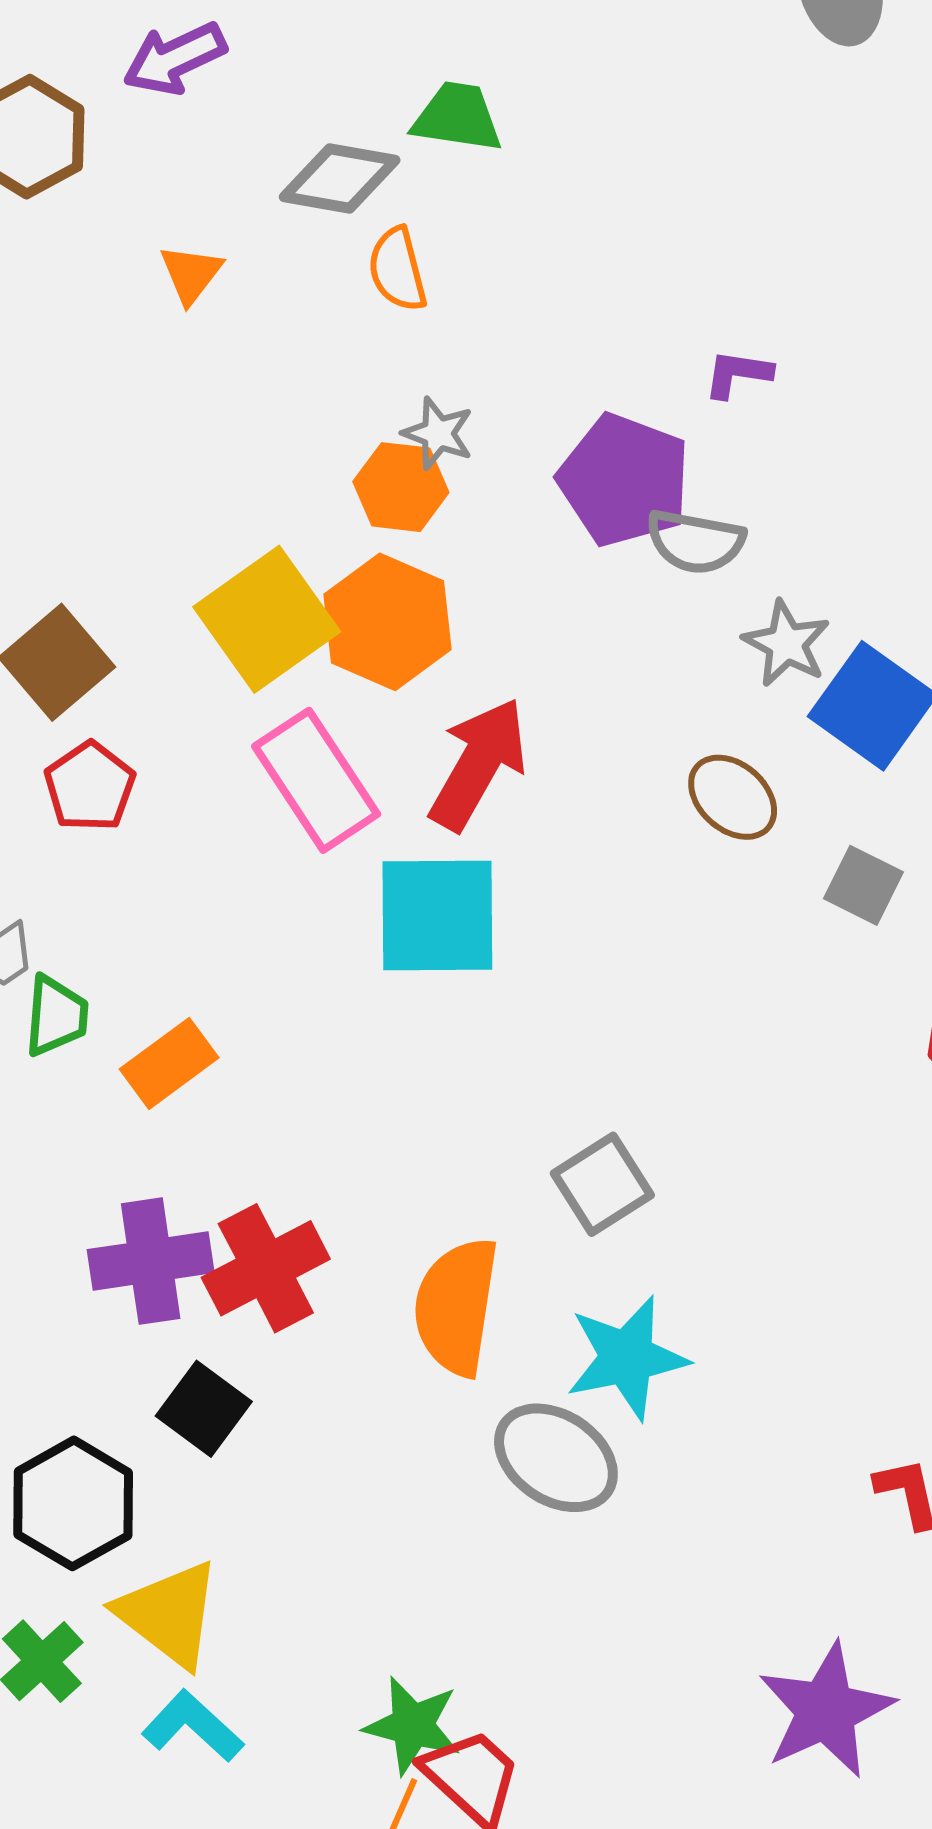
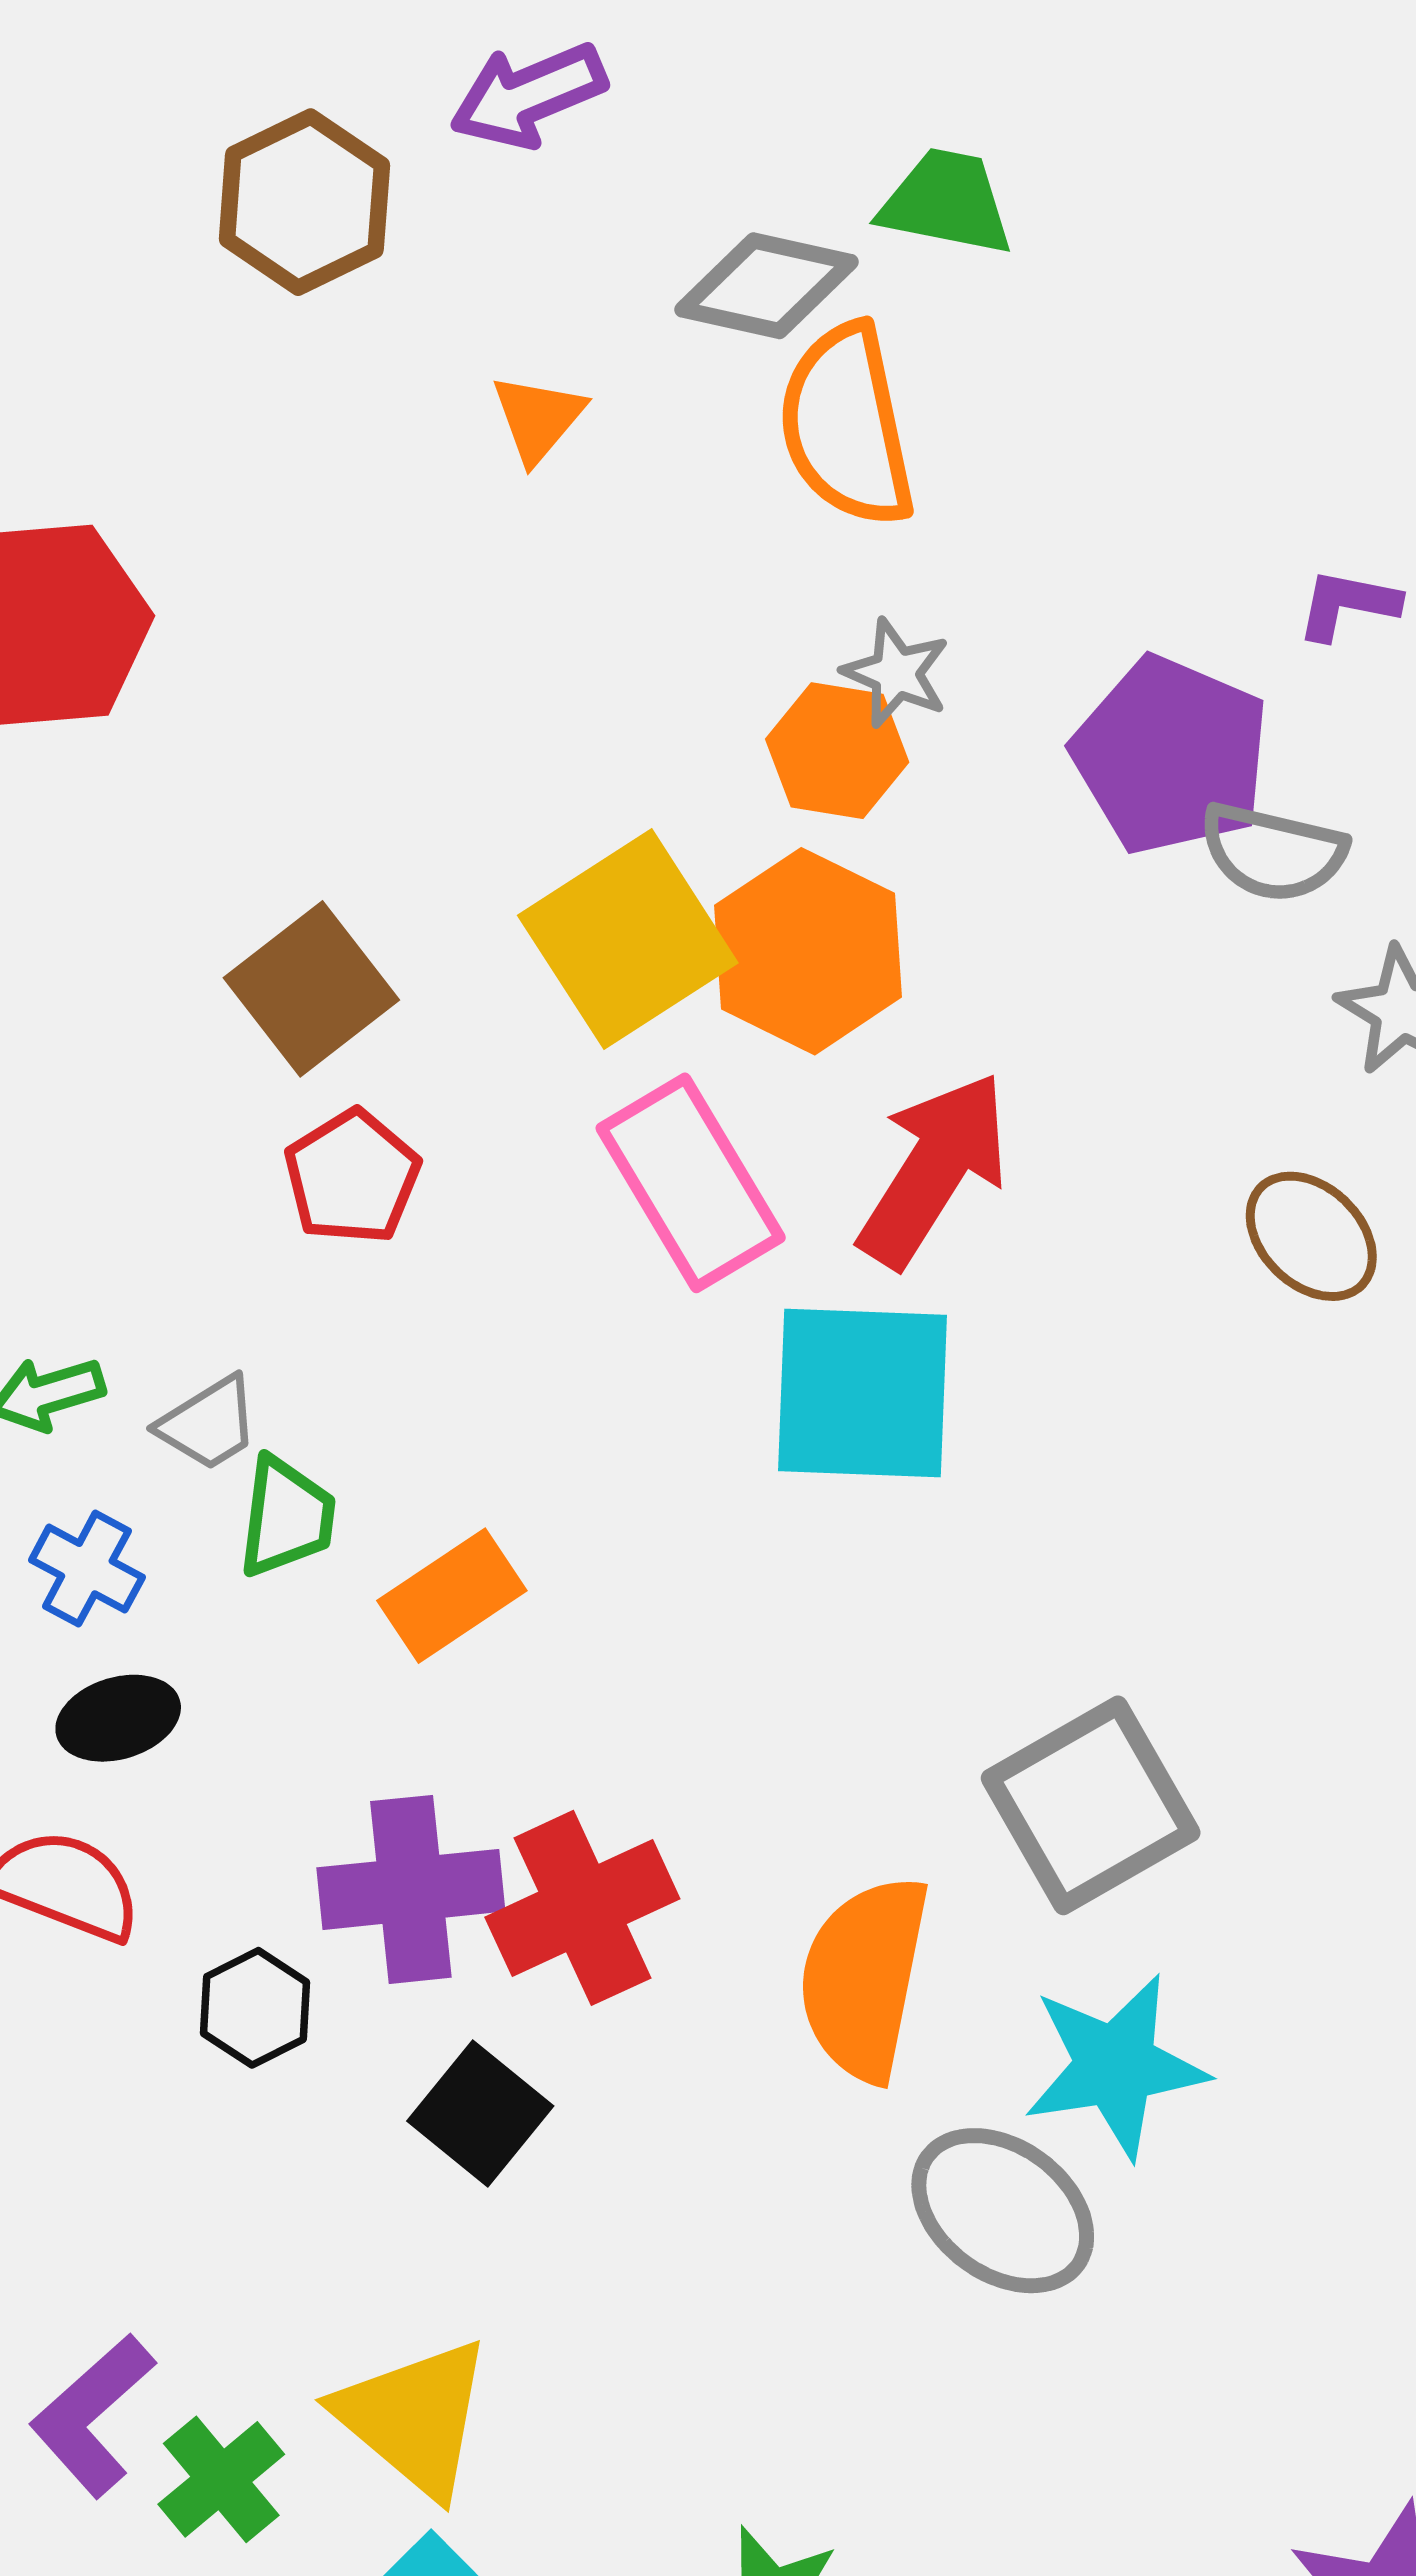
orange semicircle: (397, 269) -> (847, 426), size x1.6
gray square: (602, 1184) -> (1091, 1805), size x1.4
black hexagon: (73, 1503) -> (255, 2008), moved, size x0.6

